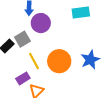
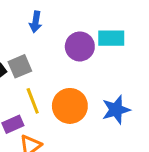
purple circle: (41, 23) -> (80, 46), moved

